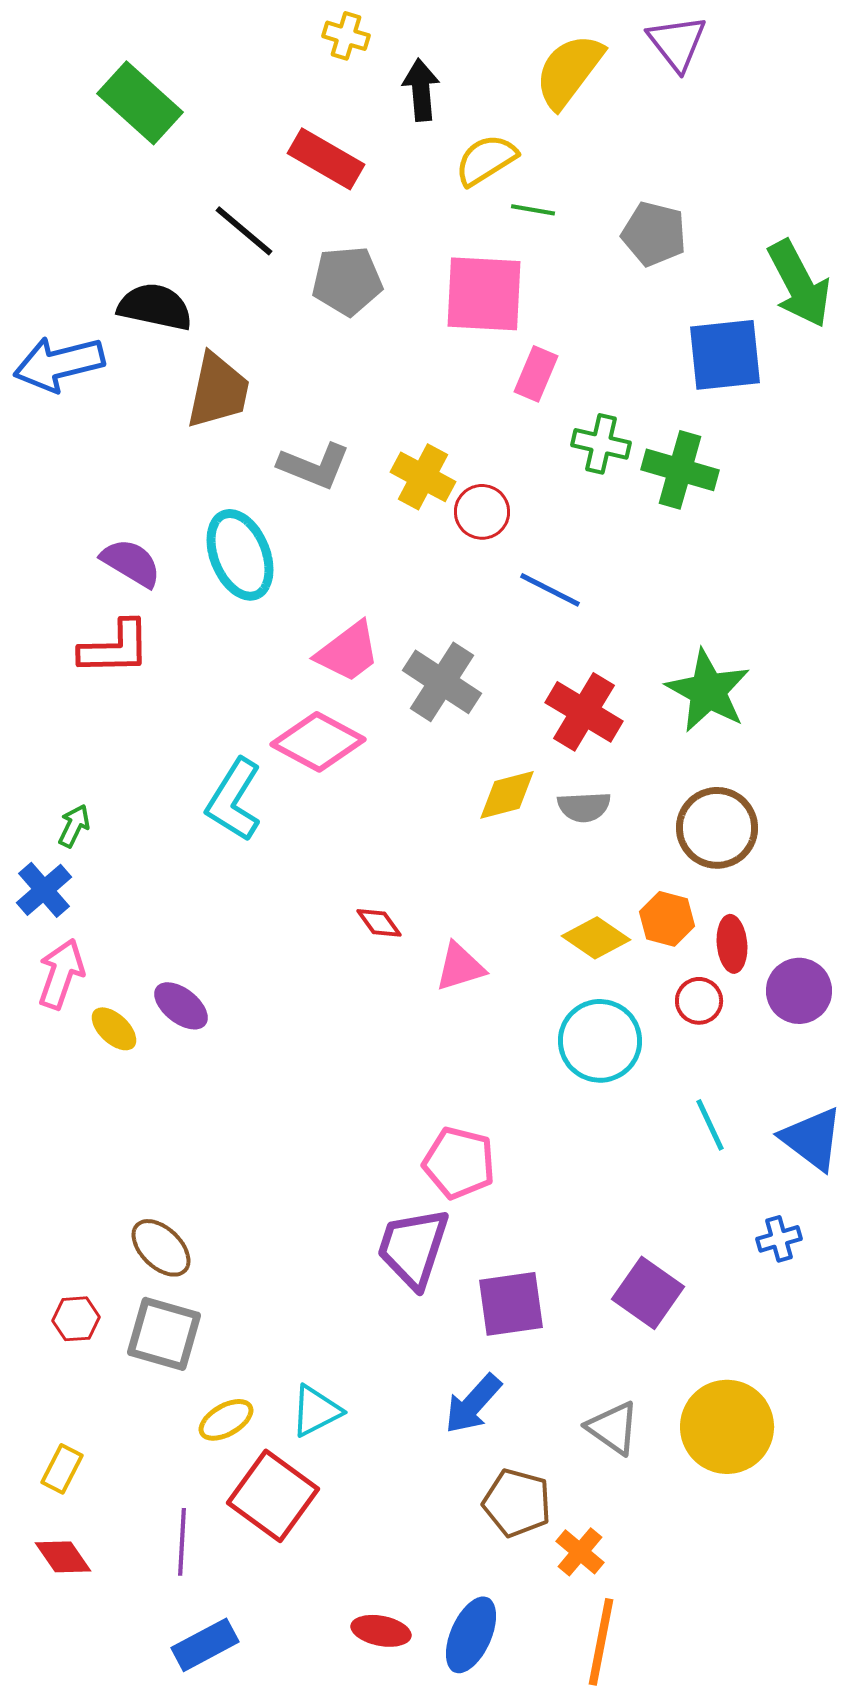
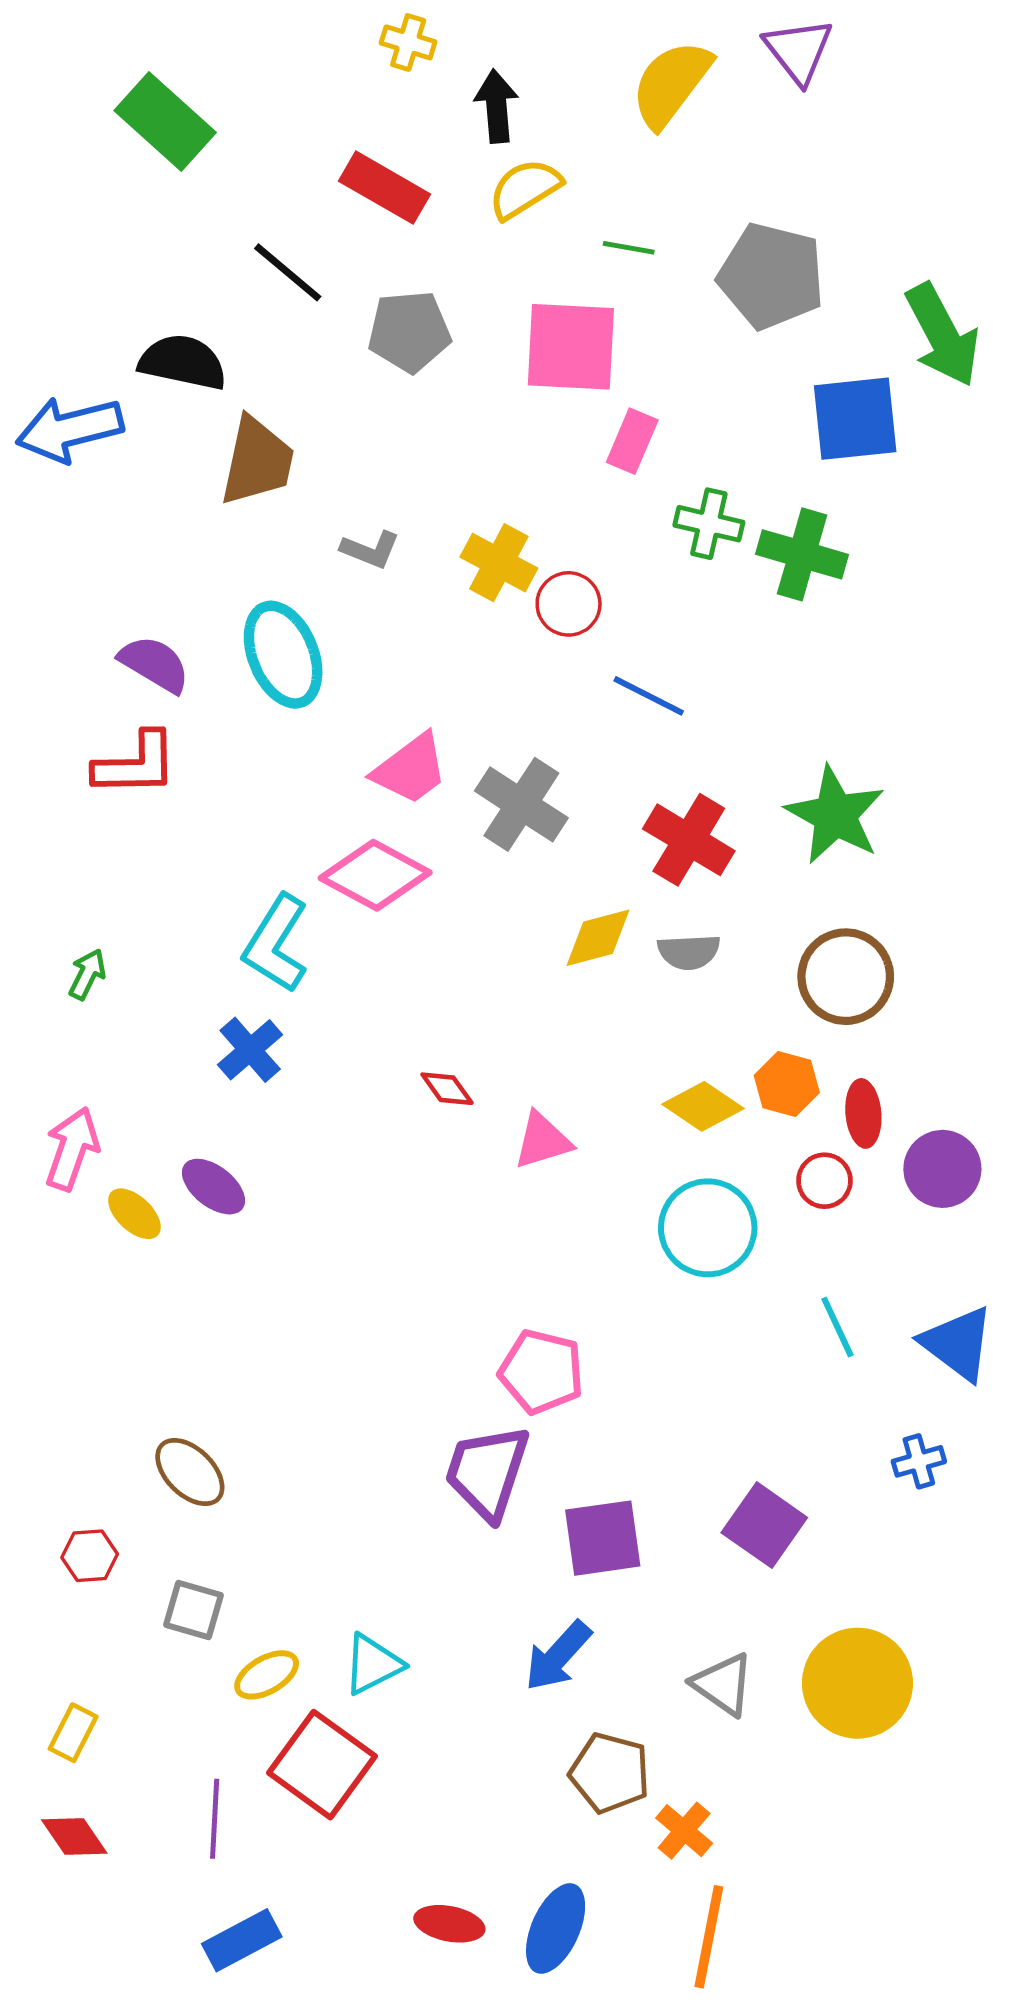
yellow semicircle: (486, 160) -> (525, 189), moved
gray pentagon: (654, 234) -> (771, 276), size x1.4
gray L-shape: (314, 466) -> (370, 550), size x0.7
blue cross: (44, 890) -> (250, 1050), moved
gray square: (164, 1334) -> (193, 1610), moved, size x0.7

